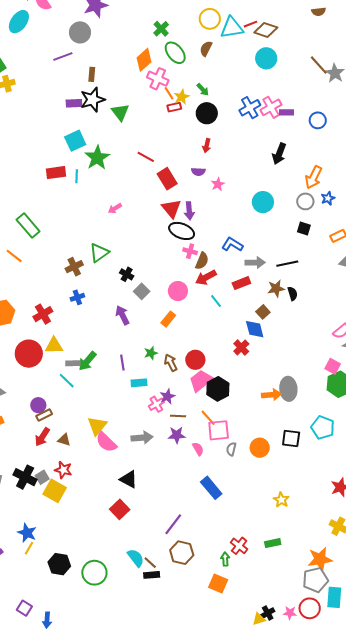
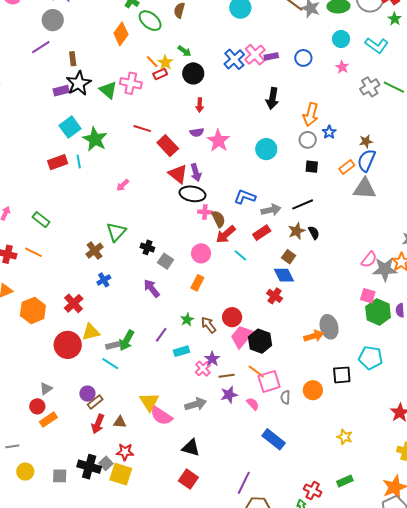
pink cross: (158, 79) -> (131, 83), moved
pink star: (218, 184) -> (218, 141), size x1.6
green rectangle: (28, 225) -> (41, 220), size x0.7
brown semicircle: (202, 261) -> (218, 219), turned -36
purple line: (122, 363) -> (161, 335), turned 56

